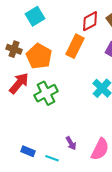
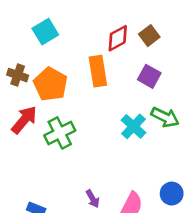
orange rectangle: (75, 46) -> (98, 71), turned -35

